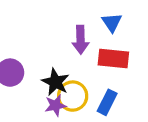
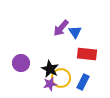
blue triangle: (112, 22) -> (75, 32), moved
purple arrow: (80, 40) -> (61, 28), moved, turned 42

